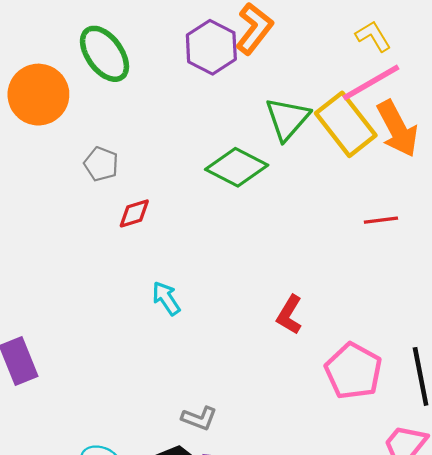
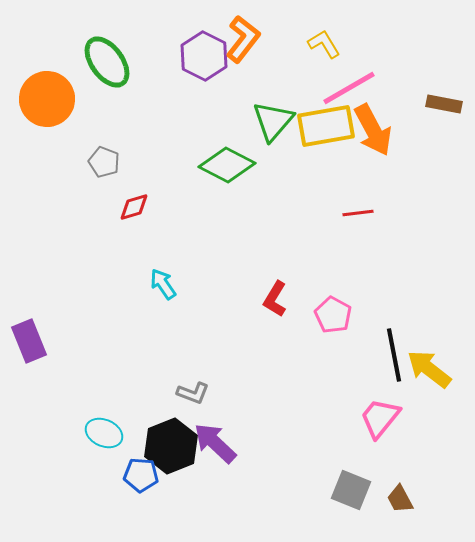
yellow L-shape: (373, 36) -> (324, 44), moved
yellow rectangle: (346, 124) -> (326, 126), turned -62
pink pentagon: (353, 371) -> (333, 315), moved, size x0.7

